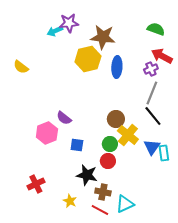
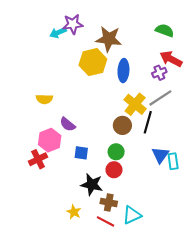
yellow semicircle: (21, 67) -> (44, 99), moved, turned -35
gray line: (152, 93) -> (160, 98), turned 35
black line: (153, 116) -> (148, 122), moved, turned 55
yellow cross: (128, 135) -> (135, 104), moved
red cross: (36, 184) -> (38, 159), moved

